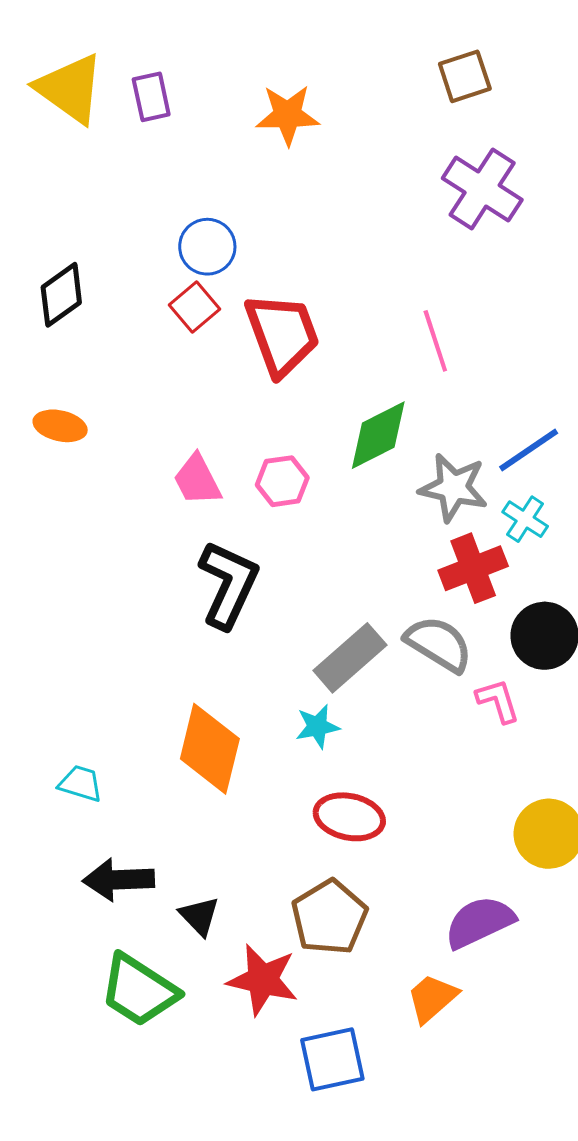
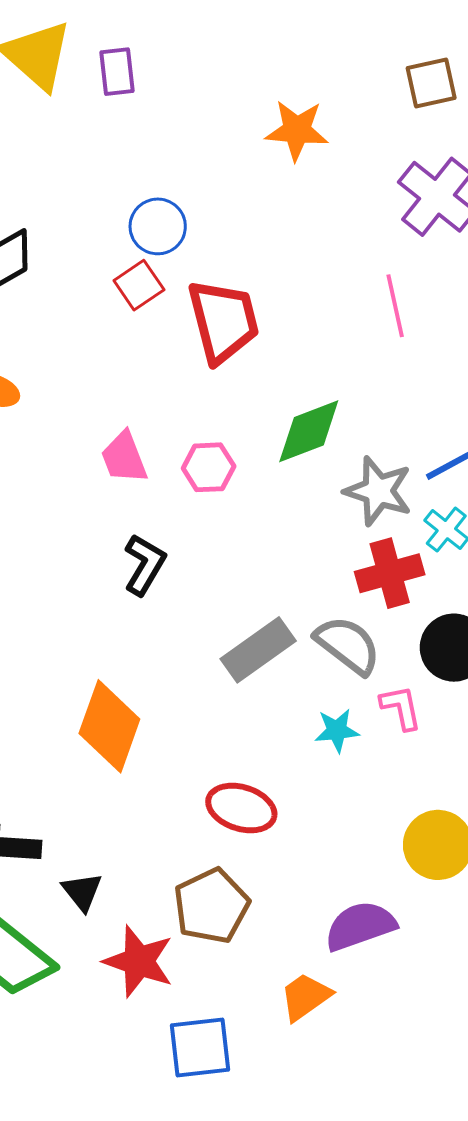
orange star: (288, 115) -> (297, 130), moved
pink line: (435, 341) -> (395, 306), moved
black L-shape: (228, 584) -> (145, 564), size x0.7
cyan star: (317, 727) -> (337, 730), moved

